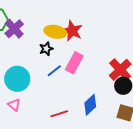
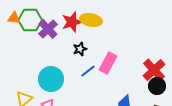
red star: (72, 31) -> (72, 22), moved, turned 30
yellow ellipse: (55, 32) -> (91, 20), moved

